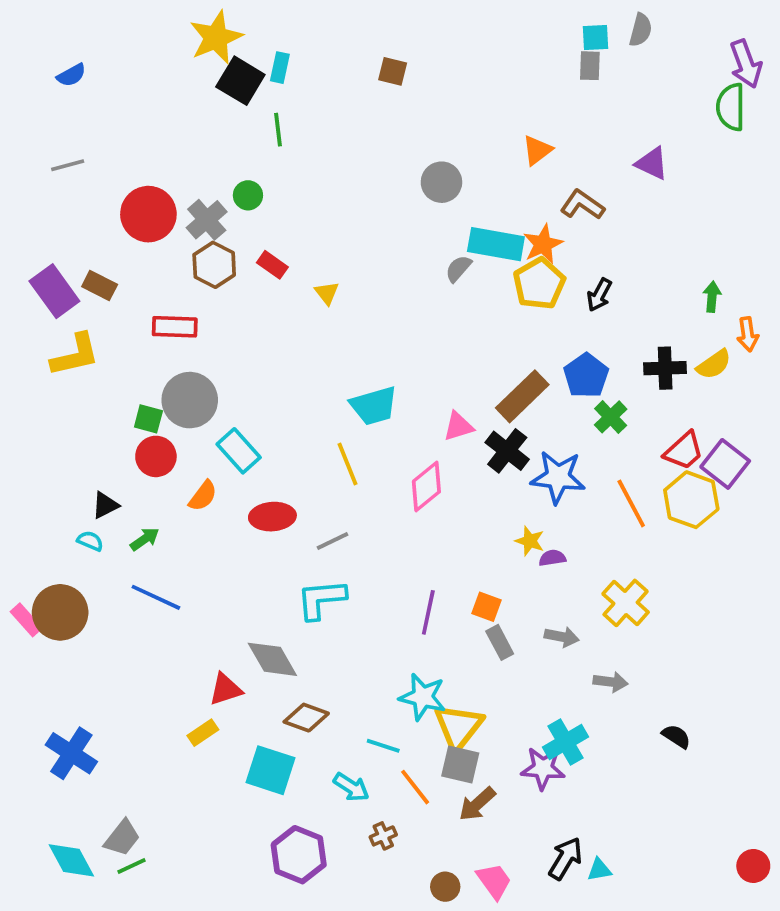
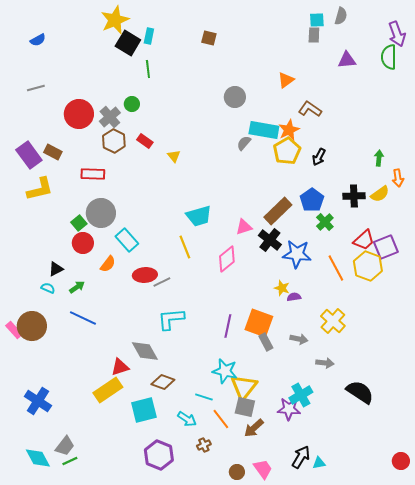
purple triangle: (652, 163) -> (347, 60), moved, turned -30
green square: (148, 419) -> (79, 223), turned 35
purple square: (725, 464) -> (386, 247), turned 30
gray line: (333, 541) -> (162, 282), moved
orange square: (487, 607) -> (259, 323), size x1.8
yellow rectangle: (203, 733) -> (108, 390), size x1.8
black semicircle: (676, 736) -> (360, 392), size x1.8
cyan square: (271, 770) -> (144, 410), turned -32

